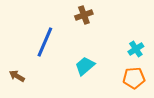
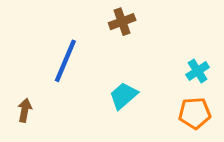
brown arrow: (17, 76) -> (25, 110), turned 70

